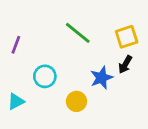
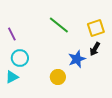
purple line: (16, 45) -> (12, 34), turned -48
cyan circle: (45, 76) -> (20, 58), moved

